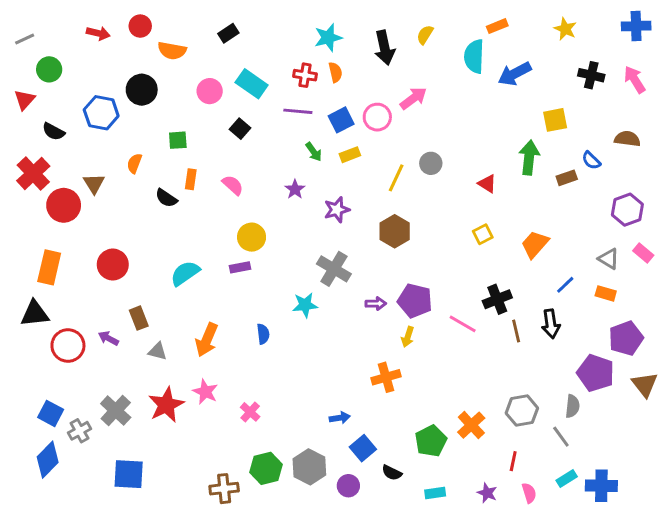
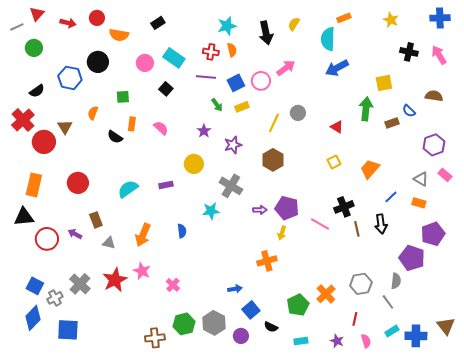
blue arrow: (515, 74) -> (337, 68), moved
red triangle: (25, 100) -> (37, 14), moved
black semicircle: (53, 132) -> (37, 91), turned -63
yellow circle: (252, 237) -> (194, 164), moved
brown triangle: (645, 385) -> (446, 326), moved
blue square: (129, 474) -> (68, 330), moved

